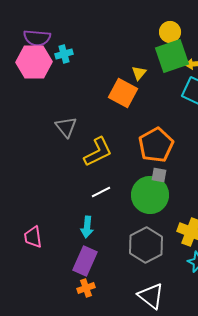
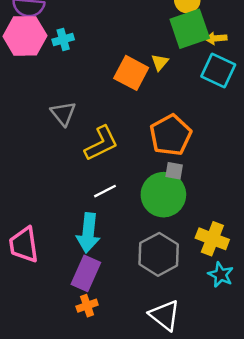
cyan cross: (64, 54) -> (63, 40), moved
yellow triangle: (139, 73) -> (160, 62), moved
cyan arrow: (87, 227) -> (88, 233), size x1.5
pink trapezoid: (33, 237) -> (24, 245), size x1.4

